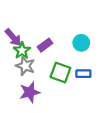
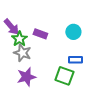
purple rectangle: (45, 45) -> (40, 34), turned 56
green square: (60, 72) -> (64, 76), moved

